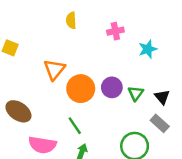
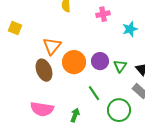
brown ellipse: (18, 111) -> (44, 70), moved, turned 35
green line: (75, 126) -> (94, 93), moved

